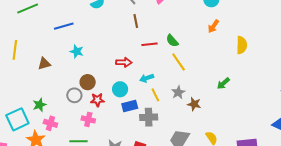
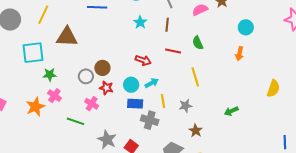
orange arrow: (213, 26) -> (239, 54), turned -40
green semicircle: (172, 41) -> (198, 43), moved
yellow semicircle: (242, 45) -> (273, 89), moved
cyan star: (77, 51) -> (140, 22), moved
brown triangle: (44, 64) -> (67, 37), size x1.6
cyan arrow: (147, 78) -> (152, 83), moved, turned 152
brown star: (194, 104) -> (196, 131), moved
cyan square: (17, 119) -> (33, 53), moved

